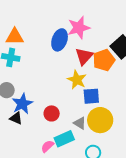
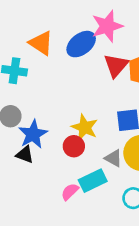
orange triangle: (15, 37) -> (41, 43), moved, turned 36
blue ellipse: (60, 40) -> (81, 44), turned 35
yellow star: (77, 80) -> (85, 127), moved

